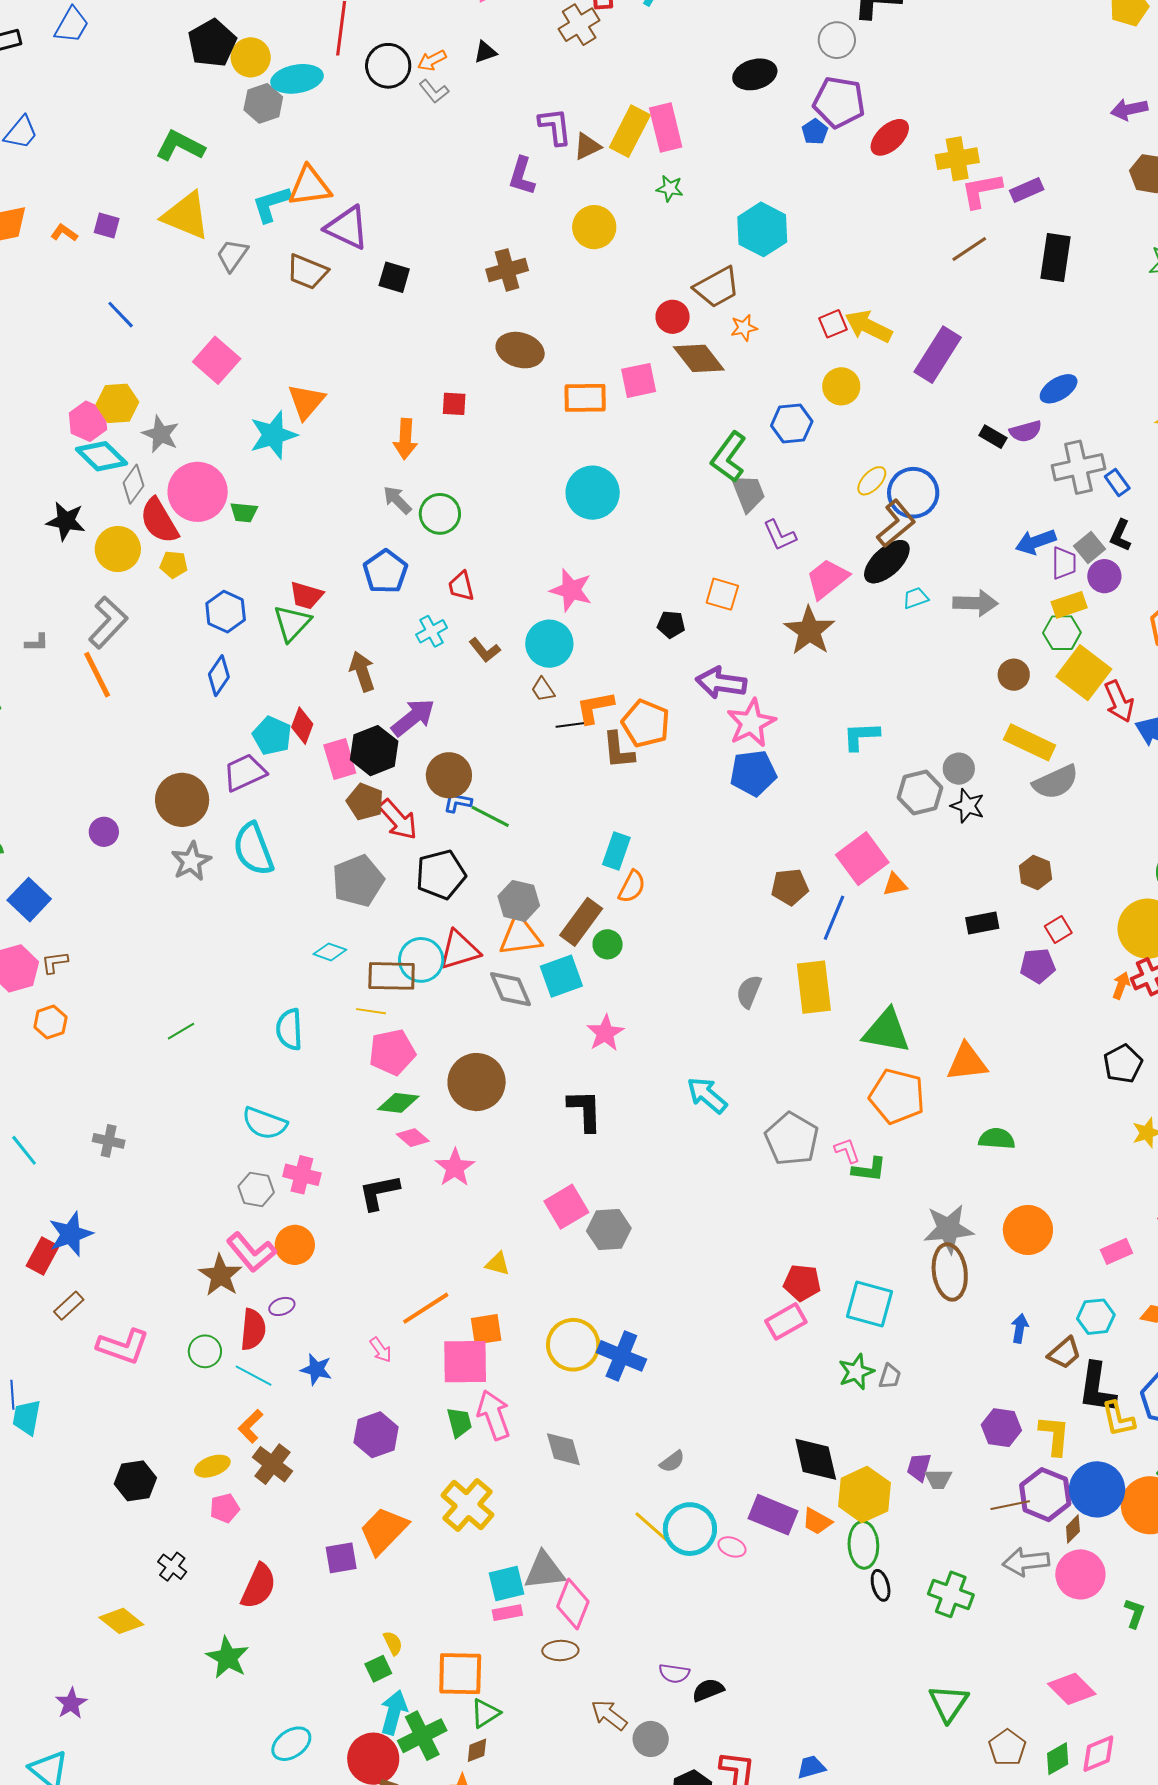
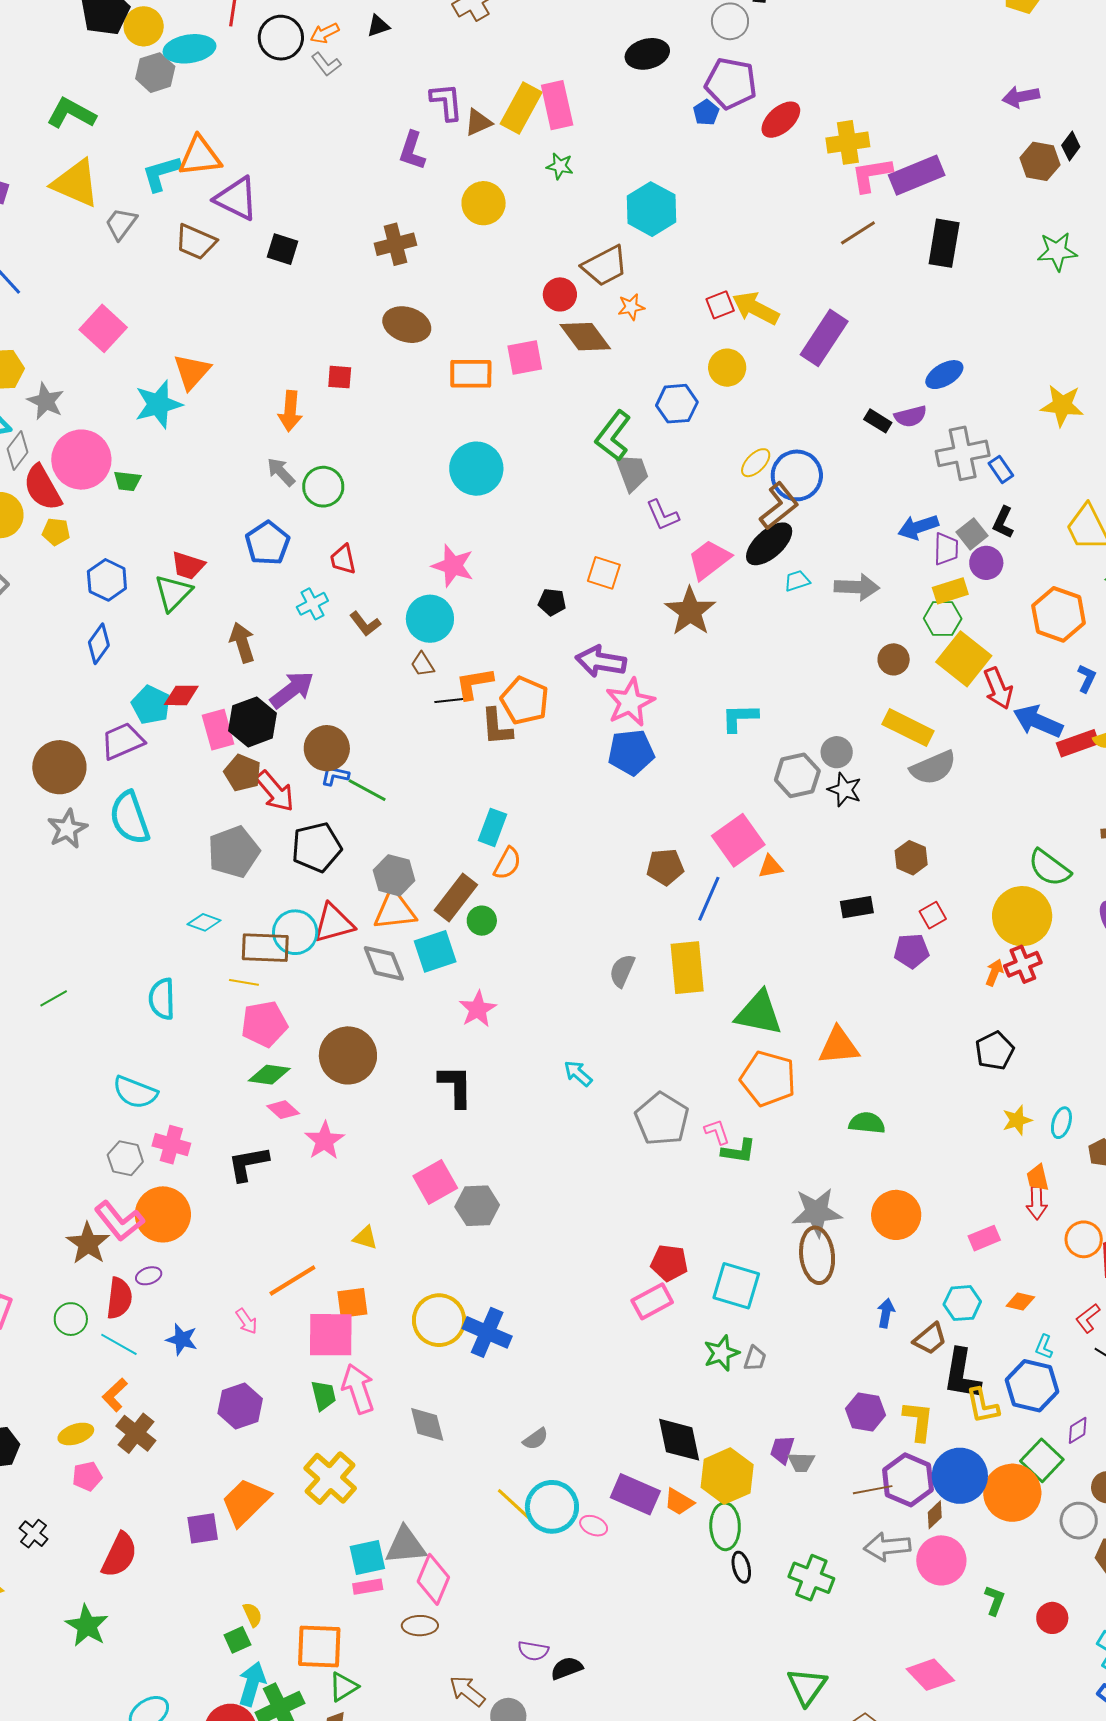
purple rectangle: (1027, 190) -> (917, 175), size x1.6
red diamond: (302, 726) -> (181, 695), turned 69
cyan arrow: (707, 1095) -> (578, 1073), size x0.7
orange circle: (295, 1245) -> (163, 1214), size x1.4

